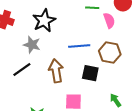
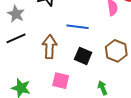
gray star: (32, 45) -> (16, 14), moved
brown hexagon: (110, 53) -> (116, 51), moved

